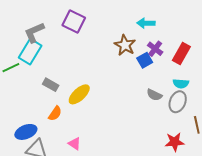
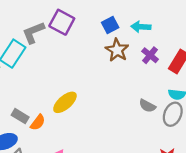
gray L-shape: (34, 32) -> (33, 32), moved
blue square: (145, 60) -> (110, 25), moved
gray rectangle: (51, 85) -> (20, 116), moved

